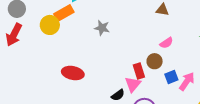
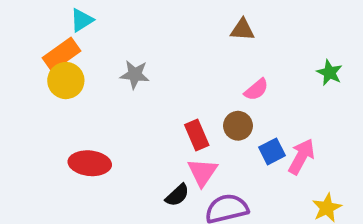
yellow circle: (50, 25) -> (66, 81), moved
red rectangle: (139, 71) -> (197, 135), moved

